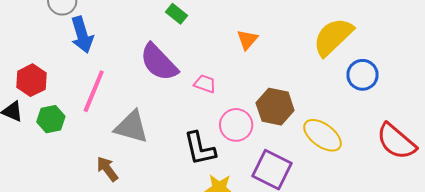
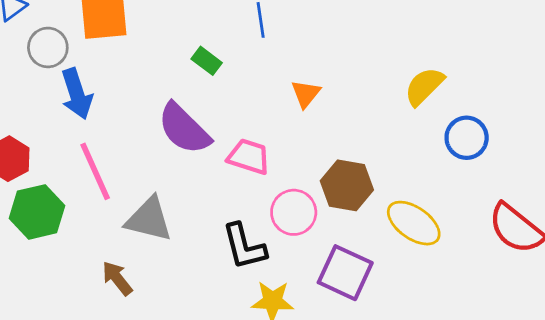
yellow semicircle: (333, 37) -> (424, 86), size x0.7
pink trapezoid: (205, 84) -> (249, 157), size x1.4
pink line: (94, 91) -> (95, 171), turned -45
green hexagon: (51, 119) -> (37, 212), size x1.4

